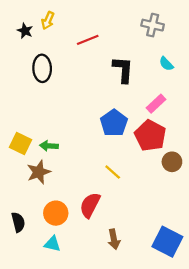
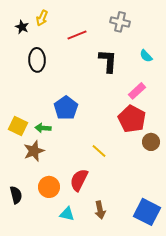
gray cross: (153, 25) -> (120, 22), moved
blue pentagon: (114, 123) -> (66, 108), moved
cyan triangle: (52, 244) -> (67, 214), moved

